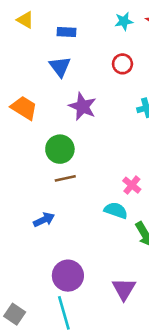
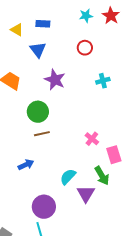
yellow triangle: (25, 20) -> (17, 30), moved
cyan semicircle: (116, 210) -> (68, 177), moved, turned -66
purple triangle: (124, 289) -> (86, 194), moved

